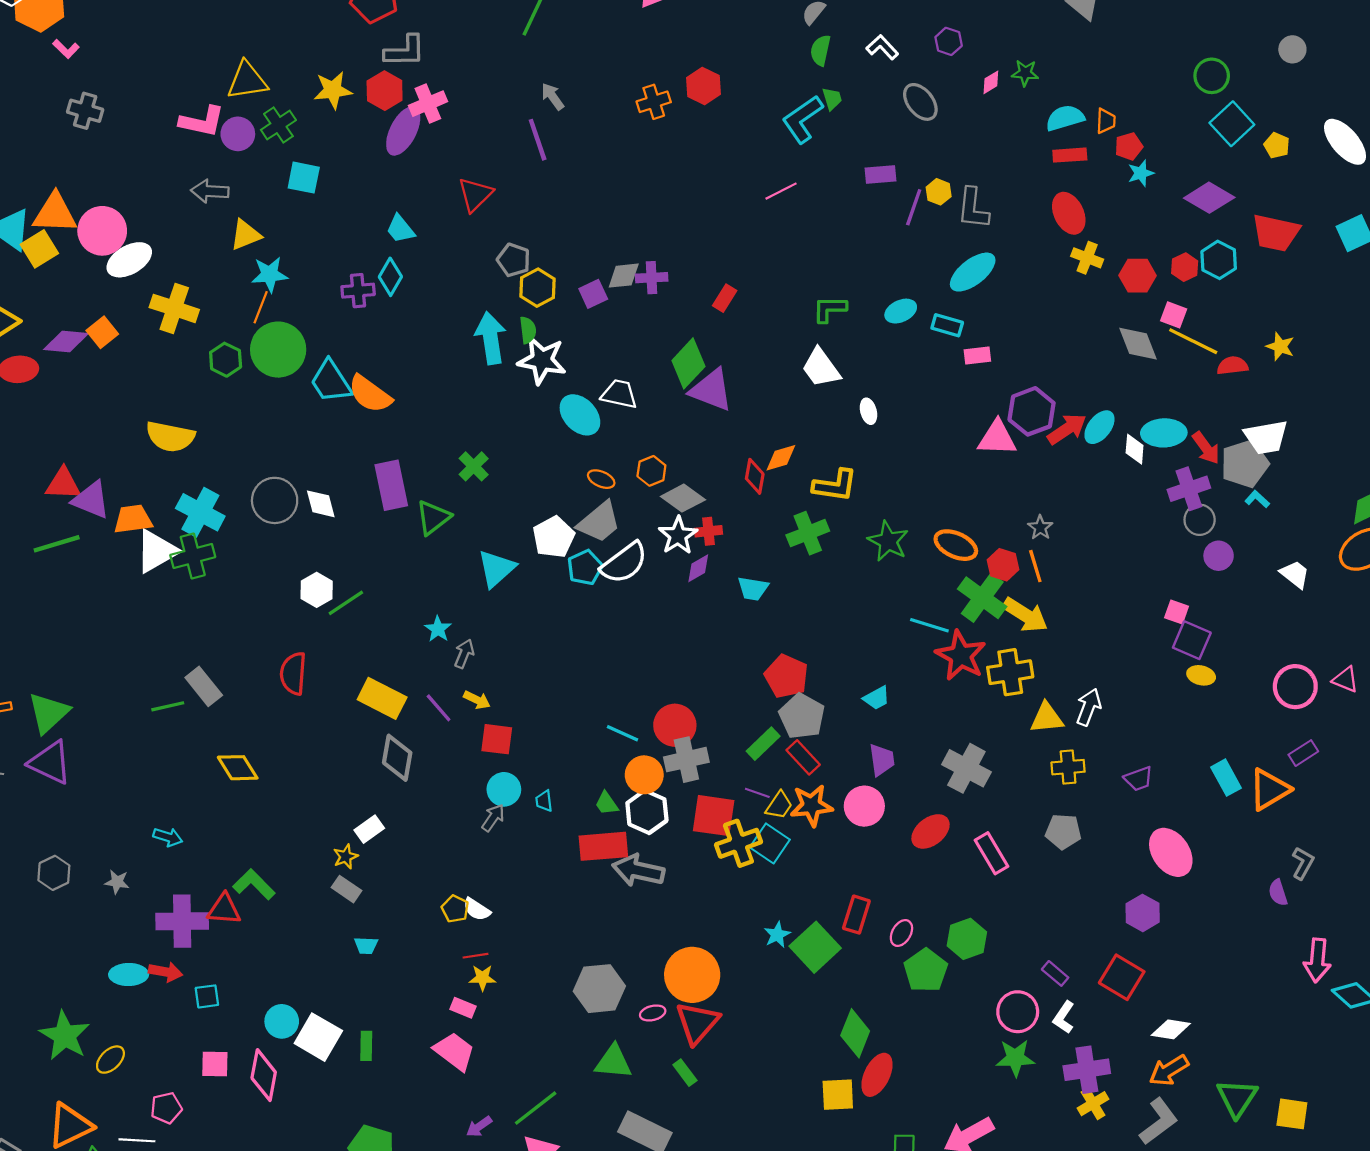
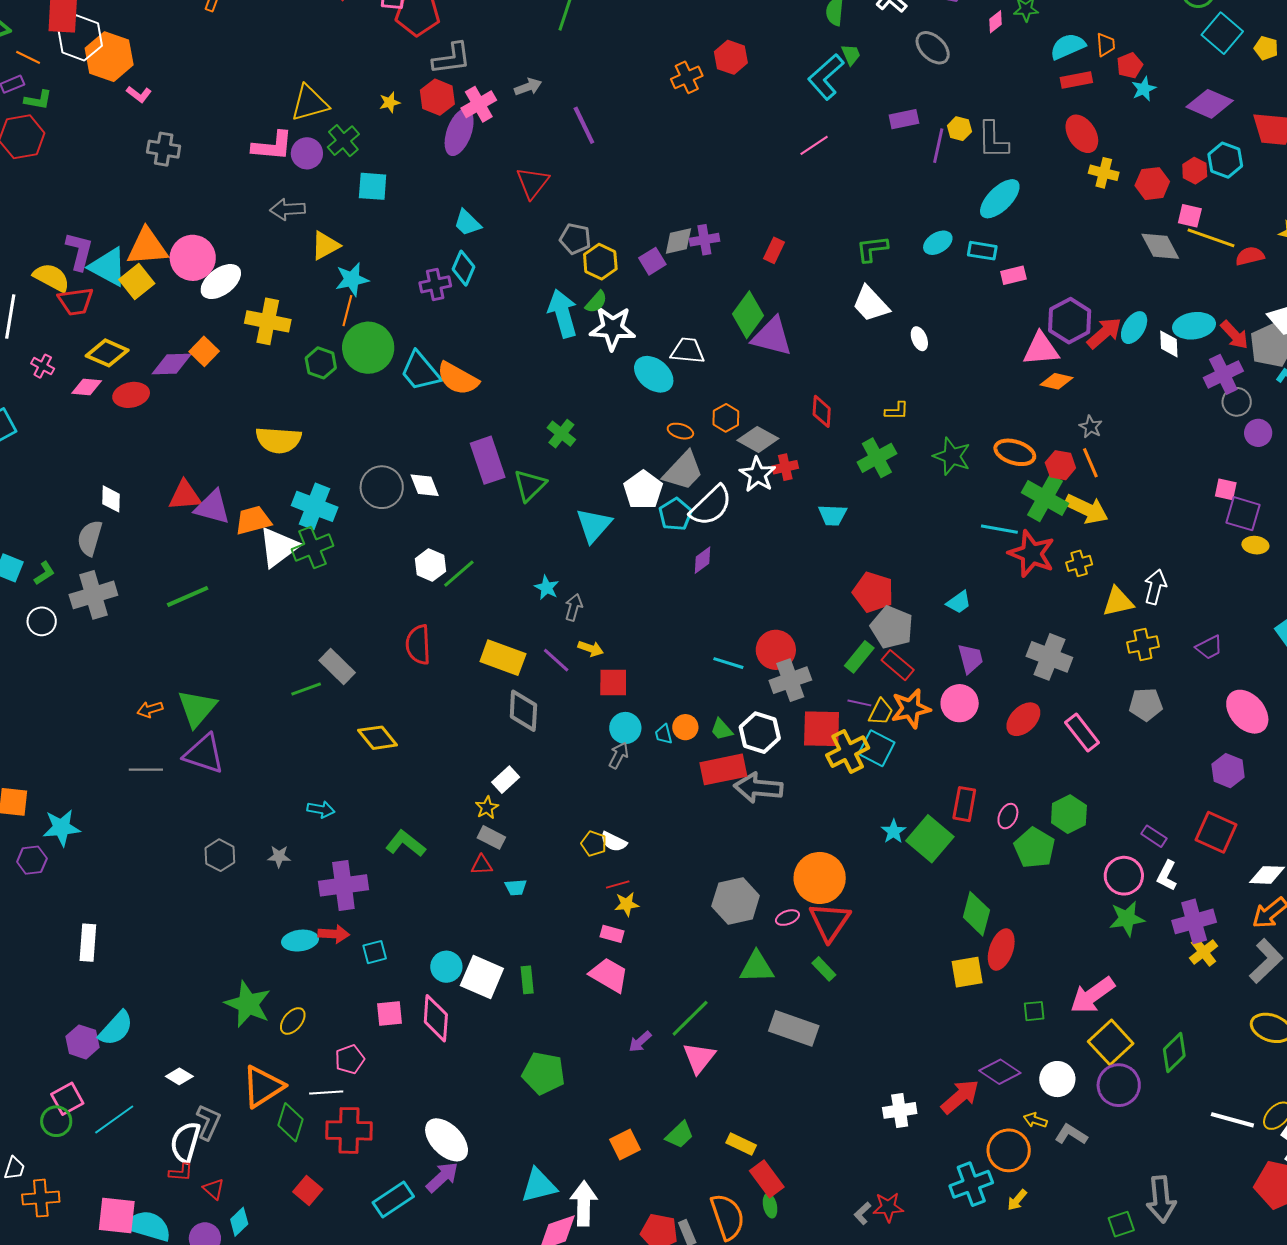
yellow star: (333, 90) -> (390, 102), size x0.6
gray arrow: (553, 97) -> (528, 87), moved, turned 112
green semicircle: (528, 330) -> (596, 302), turned 55
orange diamond: (781, 458) -> (1056, 381), moved, turned 36
yellow L-shape: (835, 485) -> (897, 411), size x0.6
green line: (57, 544) -> (188, 596), moved
purple diamond: (698, 568) -> (703, 560), moved
yellow cross: (1010, 672) -> (1079, 563), size x0.6
orange circle: (644, 775) -> (685, 727), moved, size x0.7
red triangle: (224, 909) -> (482, 865), moved, size x0.7

